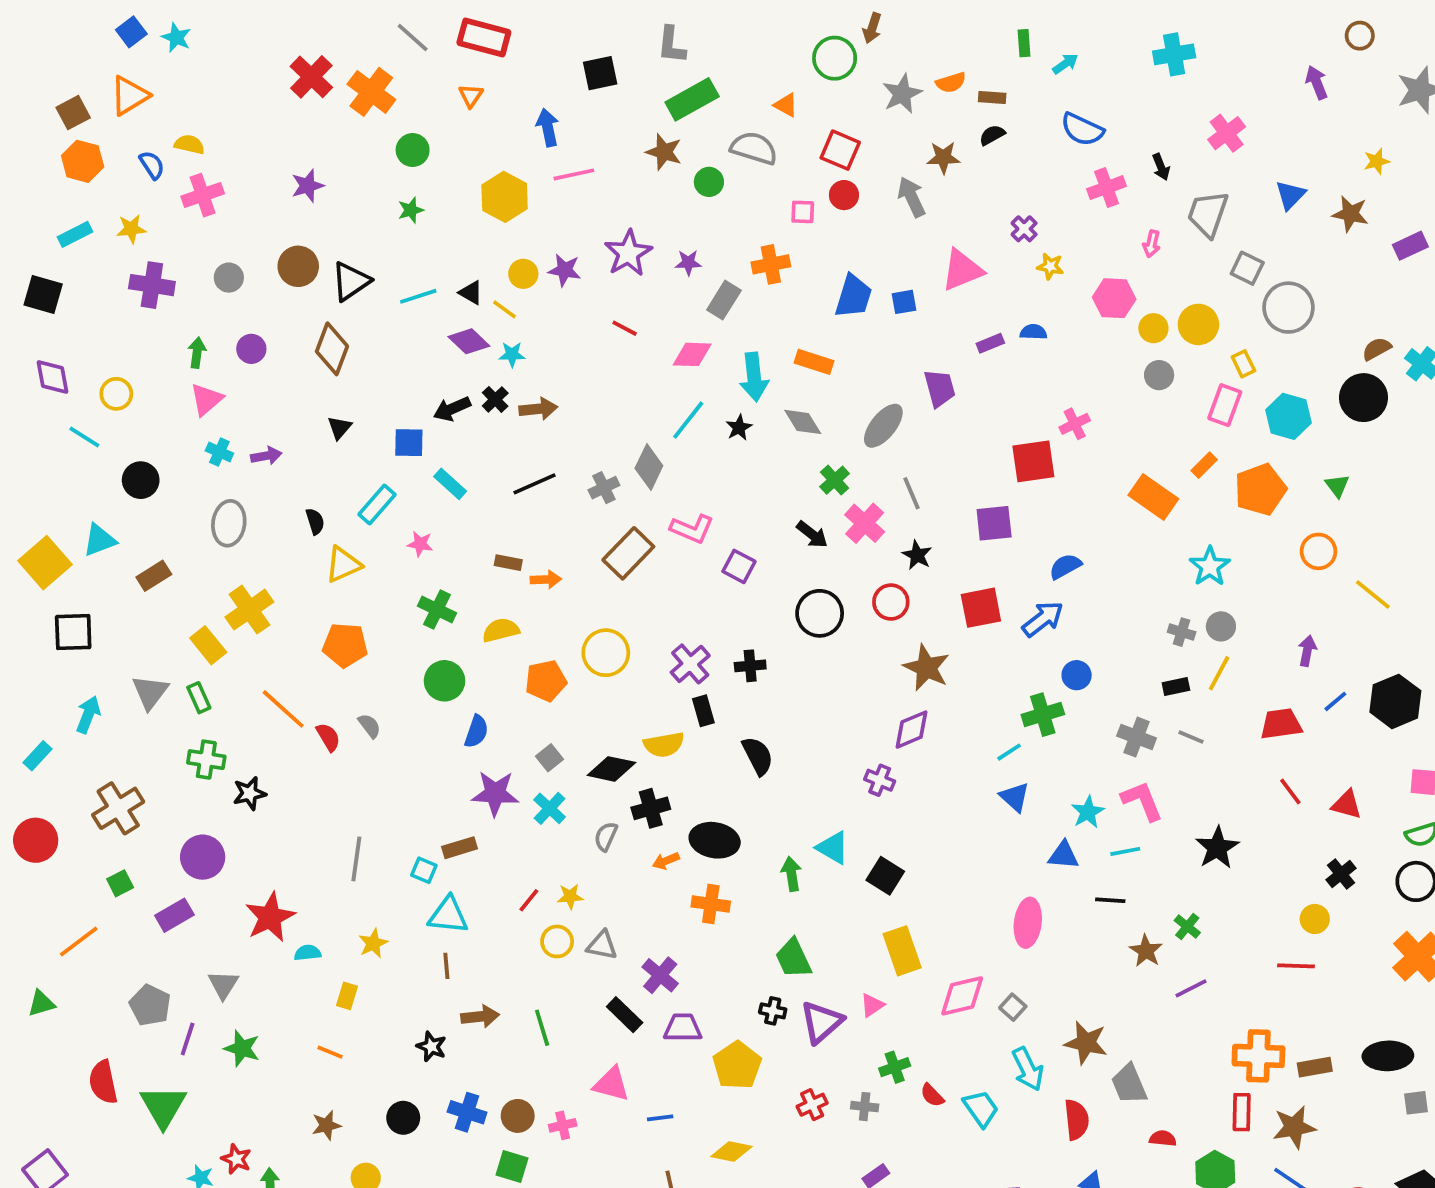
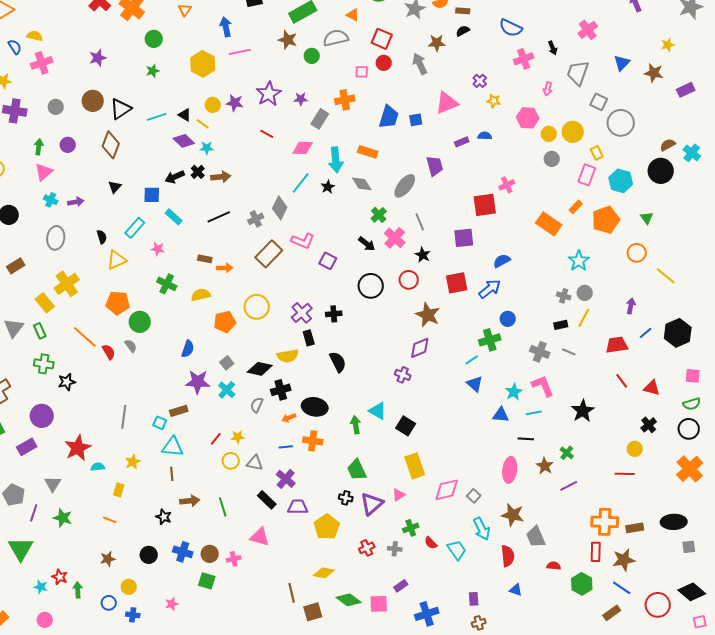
gray semicircle: (754, 148) -> (336, 38), turned -30
green circle: (445, 681) -> (140, 322), moved
pink ellipse: (1028, 923) -> (510, 470), moved
blue line: (660, 1118) -> (286, 447), moved

